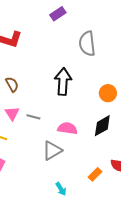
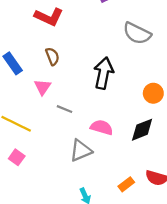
gray semicircle: (87, 44) -> (137, 33), turned -65
brown semicircle: (12, 84) -> (52, 56), moved
pink triangle: (12, 113) -> (43, 87), moved

